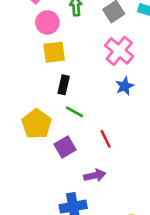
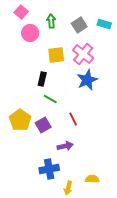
yellow square: (54, 52) -> (56, 55), moved
blue star: (125, 86) -> (87, 80), size x1.5
yellow pentagon: (37, 124) -> (20, 120), moved

